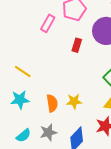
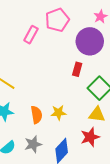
red rectangle: (77, 45) -> (77, 69), moved

